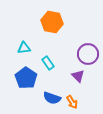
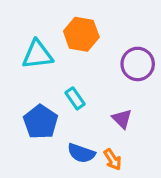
cyan triangle: (24, 48) -> (37, 55), moved, size x1.5
purple circle: (88, 54) -> (138, 64), moved

